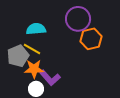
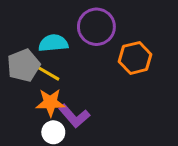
purple circle: (78, 19) -> (96, 27), moved
gray pentagon: (18, 56) -> (24, 65), moved

